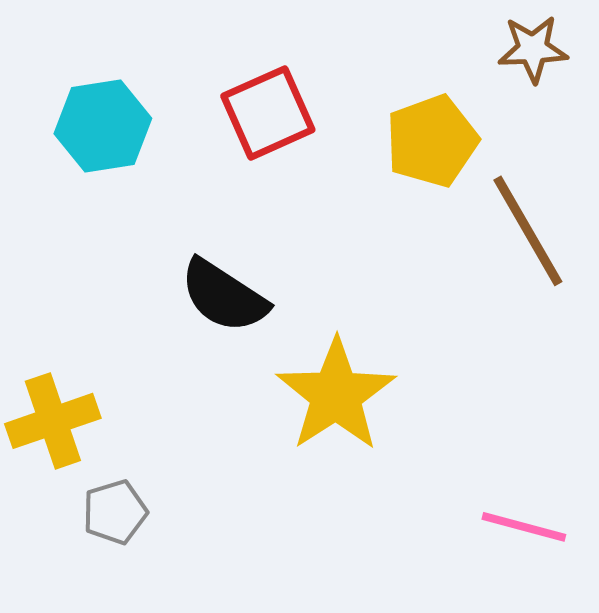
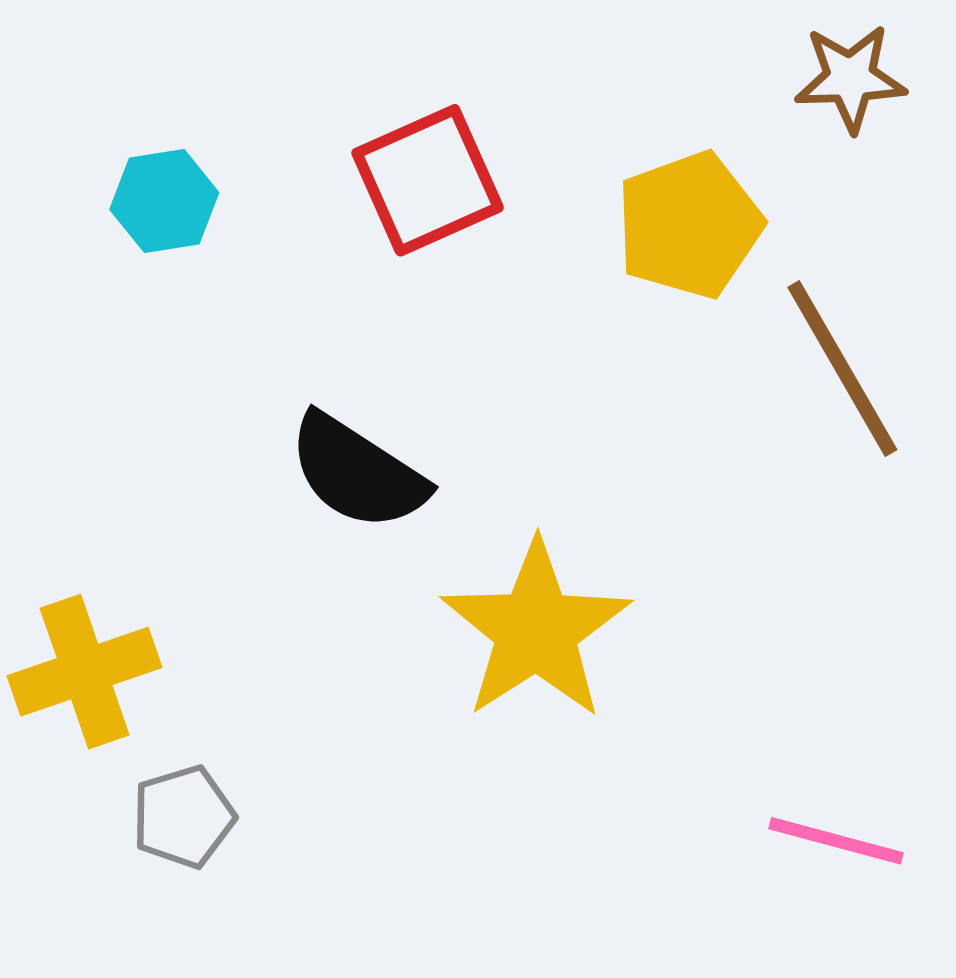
cyan hexagon: (103, 126) -> (164, 201), size x0.7

